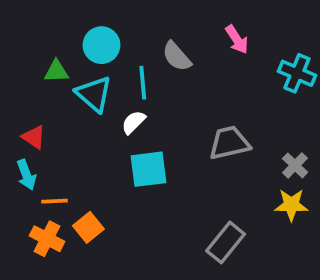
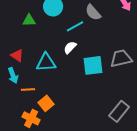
cyan line: (143, 83) -> (75, 26), turned 66
cyan triangle: (94, 94) -> (46, 62), moved, turned -45
cyan square: (148, 169) -> (93, 65), moved
orange cross: (47, 239) -> (31, 118), moved

